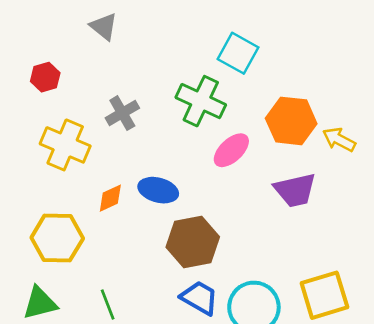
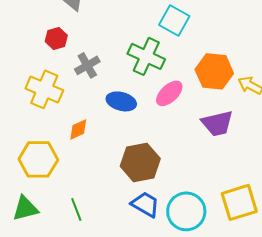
red hexagon: (45, 77) -> (56, 38), moved
blue ellipse: (158, 190) -> (121, 101), moved

